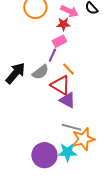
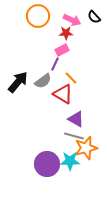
purple triangle: (67, 100) -> (76, 119), moved

